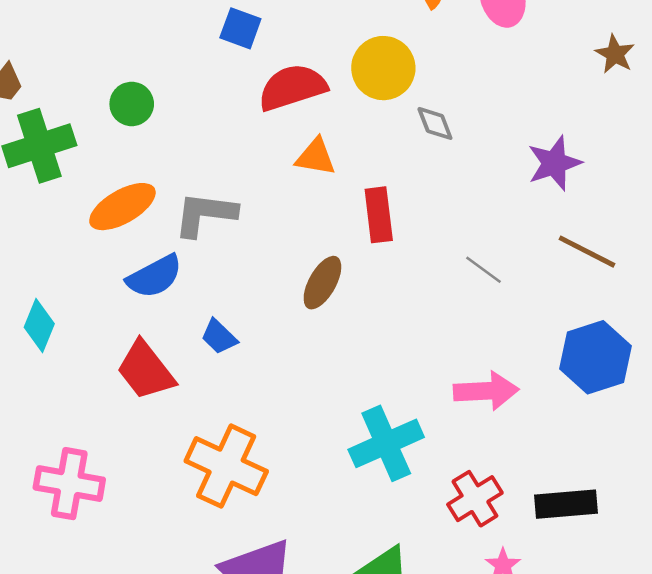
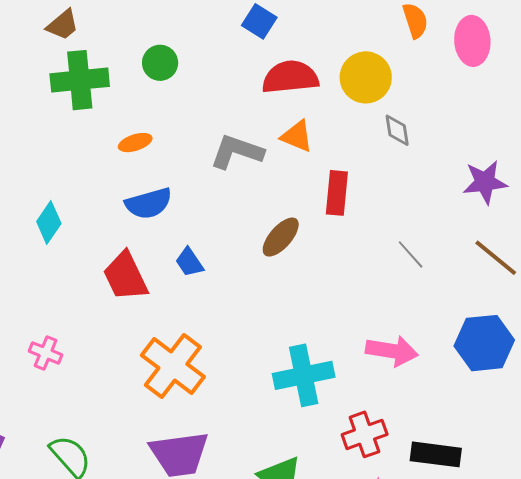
orange ellipse: (122, 207) -> (135, 143), size x0.6
gray L-shape: (205, 214) -> (237, 152), moved
pink cross: (69, 484) -> (46, 353), size x0.6

